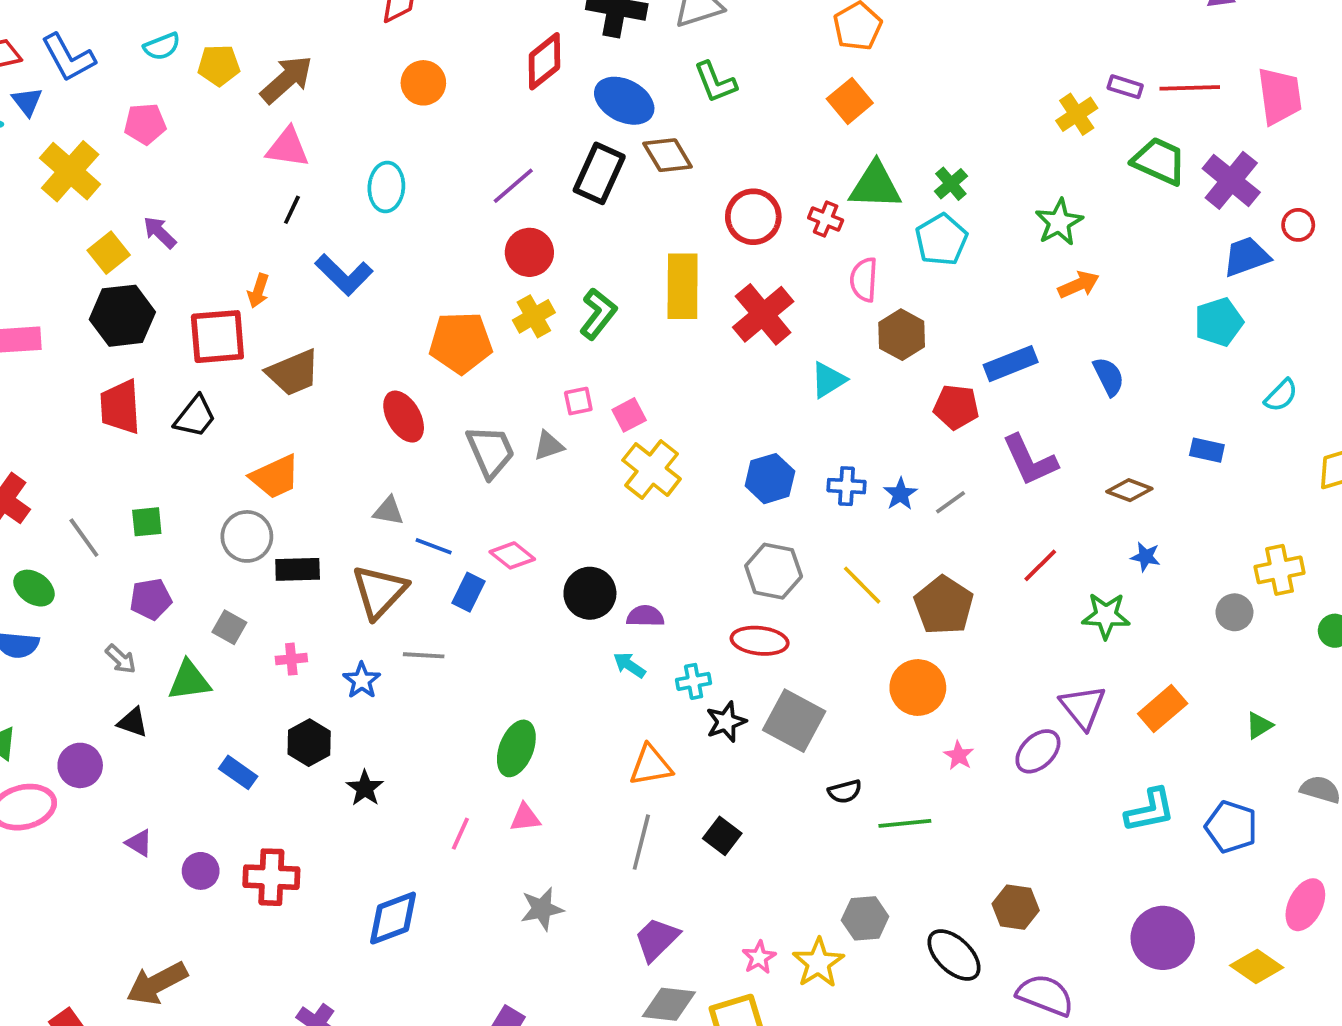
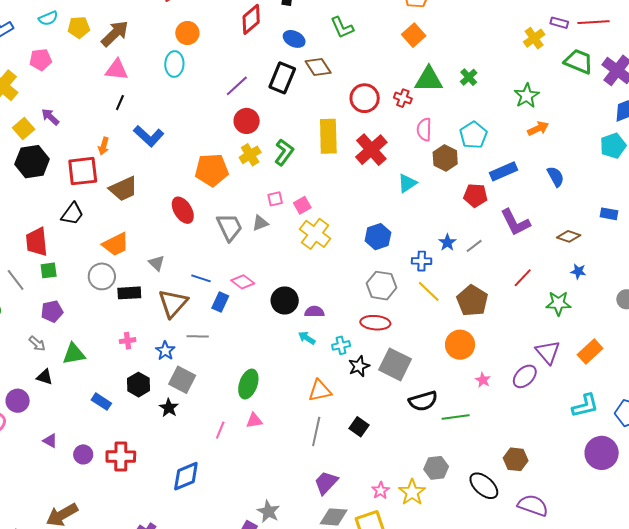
blue ellipse: (624, 101) -> (294, 39), size x0.7
cyan ellipse: (386, 187) -> (174, 64), moved
cyan pentagon: (941, 240) -> (473, 135), moved
red trapezoid: (120, 407) -> (37, 242), moved
blue cross: (847, 486) -> (422, 261), moved
gray triangle: (388, 511) -> (157, 263), moved, turned 36
gray square: (229, 627) -> (182, 380), moved, size x1.5
black semicircle: (845, 791) -> (423, 401), size x1.6
gray star: (542, 909) -> (268, 511), moved, turned -30
purple circle: (1163, 938) -> (602, 453), moved

